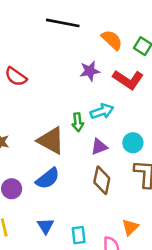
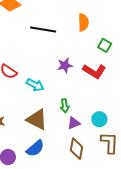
orange semicircle: (112, 40) -> (83, 22), moved, turned 48
cyan arrow: (102, 111) -> (35, 85), moved, turned 48
green arrow: (78, 122) -> (65, 106), moved

